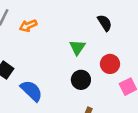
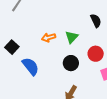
orange arrow: (28, 26) -> (49, 37), moved

